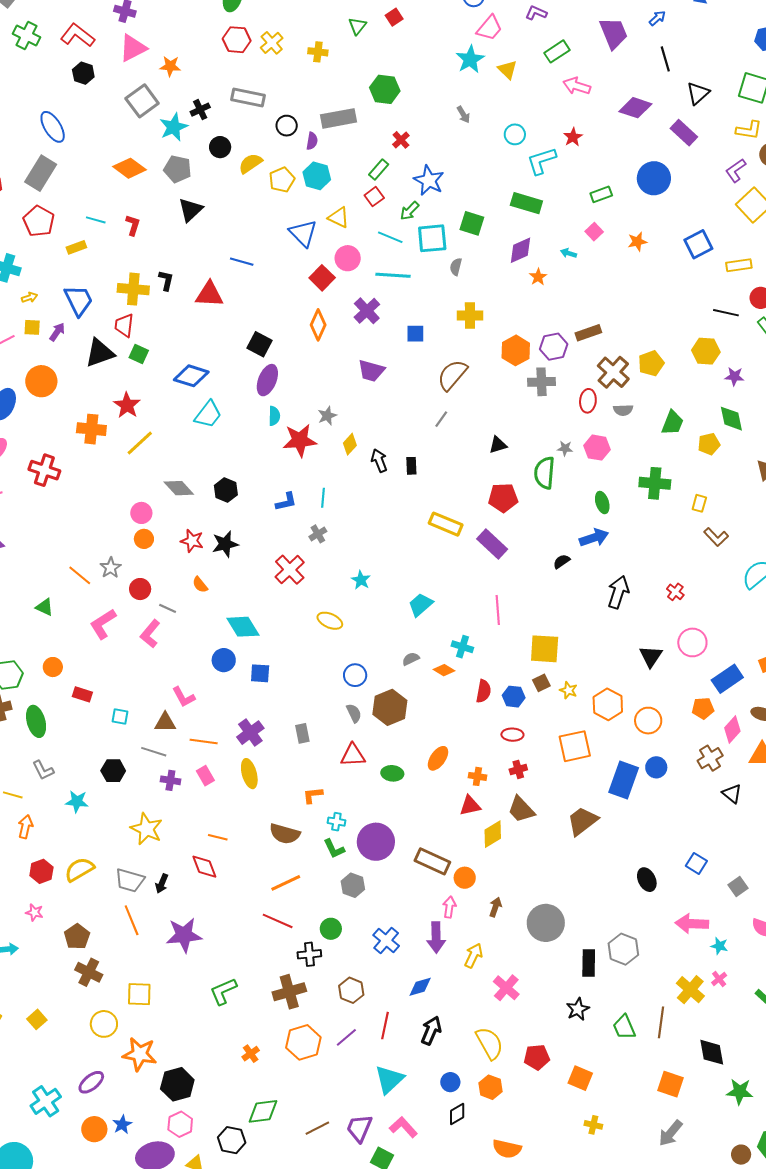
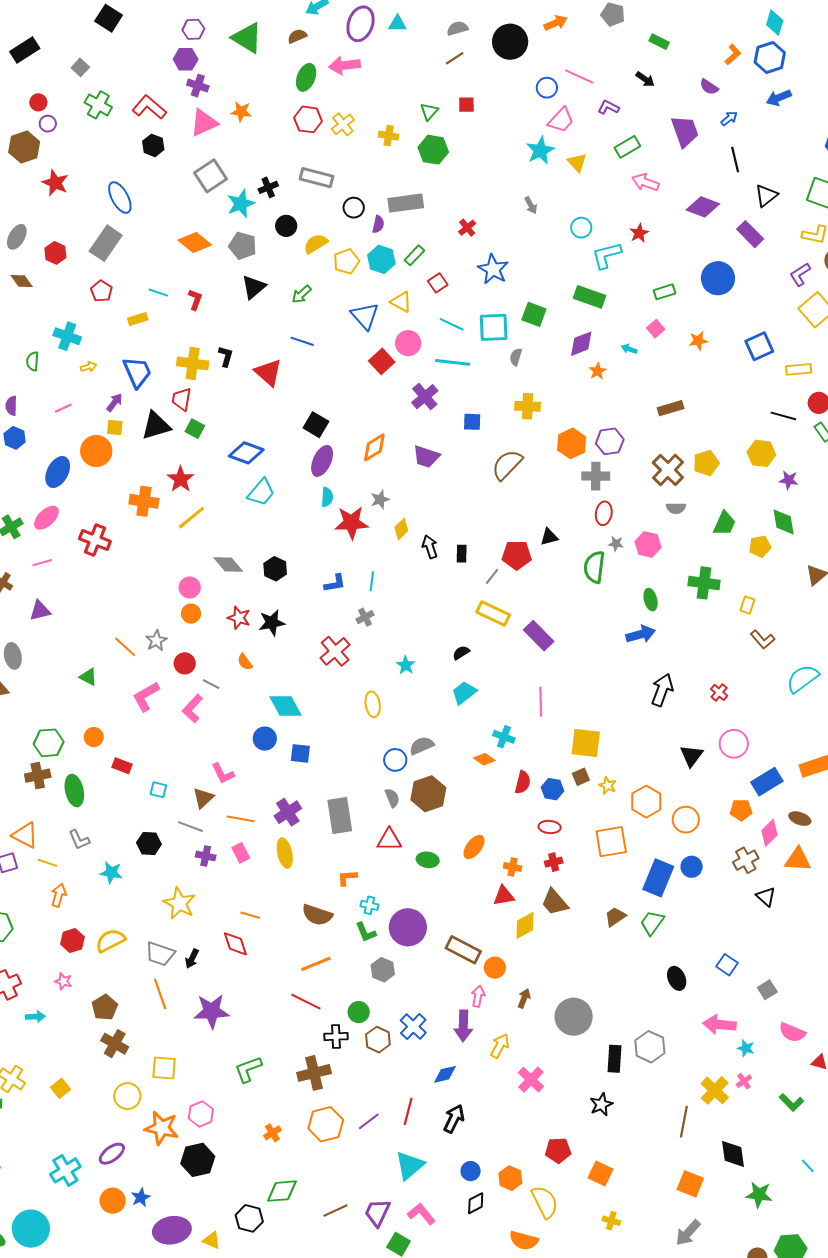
red square: (394, 17) -> (466, 105), turned 30
orange star: (170, 66) -> (241, 112), moved
green hexagon: (385, 89) -> (433, 150), moved
green rectangle: (379, 169) -> (414, 255), moved
green arrow: (410, 211) -> (301, 294), moved
red pentagon: (39, 221) -> (101, 291), size x0.7
red triangle: (209, 294) -> (268, 372), turned 36
orange diamond: (318, 325) -> (374, 447), moved, turned 32
yellow square: (32, 327) -> (115, 427), moved
brown rectangle: (588, 333) -> (671, 408), moved
red ellipse: (588, 401) -> (604, 513), moved
gray line: (441, 419) -> (492, 576), moved
red pentagon: (503, 498) -> (517, 555), moved
black semicircle: (562, 561) -> (461, 653), moved
yellow ellipse: (330, 621) -> (373, 704), turned 55
gray semicircle: (411, 659) -> (422, 746), moved, size x1.4
brown triangle: (165, 722) -> (203, 798), turned -45
gray rectangle: (302, 733) -> (340, 816), size x1.8
brown trapezoid: (582, 821) -> (615, 917), size x0.7
brown hexagon: (351, 990) -> (378, 1040), moved
green trapezoid: (624, 1027) -> (652, 923), moved, turned 56
yellow semicircle: (489, 1043) -> (545, 1202), moved
pink hexagon: (180, 1124) -> (201, 1114), moved

